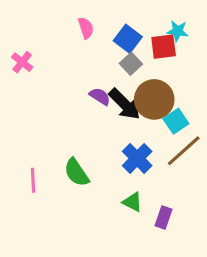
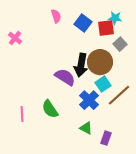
gray square: (131, 64) -> (120, 44), moved
purple semicircle: (100, 96) -> (65, 77), moved, size x1.5
black arrow: (125, 104) -> (81, 65), turned 55
cyan square: (176, 121) -> (103, 84), moved

